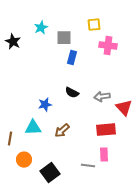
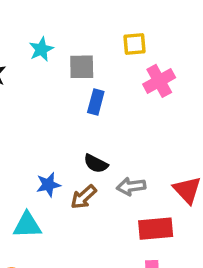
pink cross: (108, 46) -> (159, 81), turned -36
gray arrow: (102, 97) -> (131, 186), moved
brown arrow: (62, 131) -> (84, 197), moved

